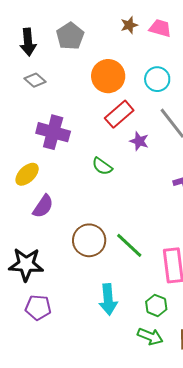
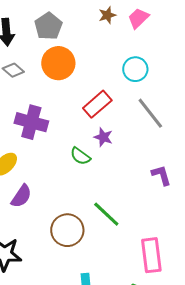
pink trapezoid: (160, 28) -> (138, 18), turned -60
orange circle: (108, 76) -> (58, 63), moved
purple star: (139, 141) -> (103, 137), moved
green line: (129, 245) -> (106, 214), moved

